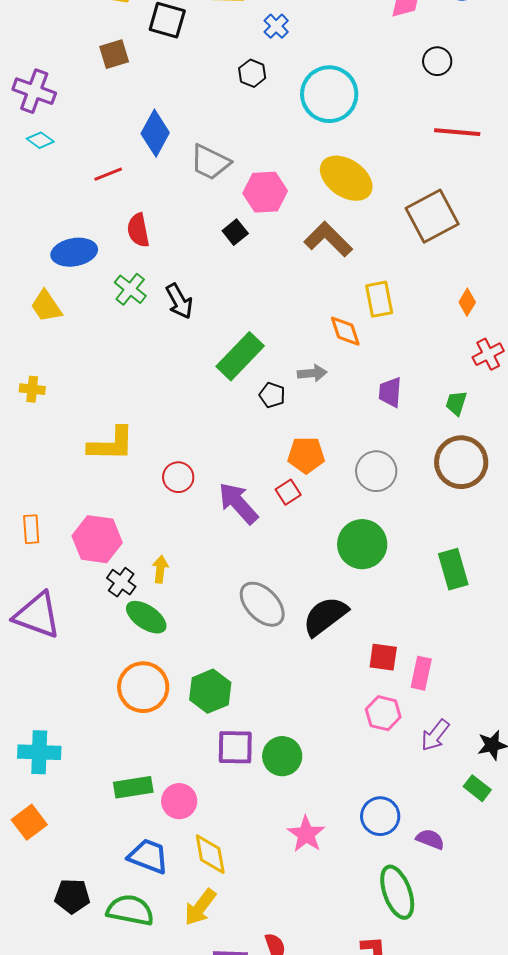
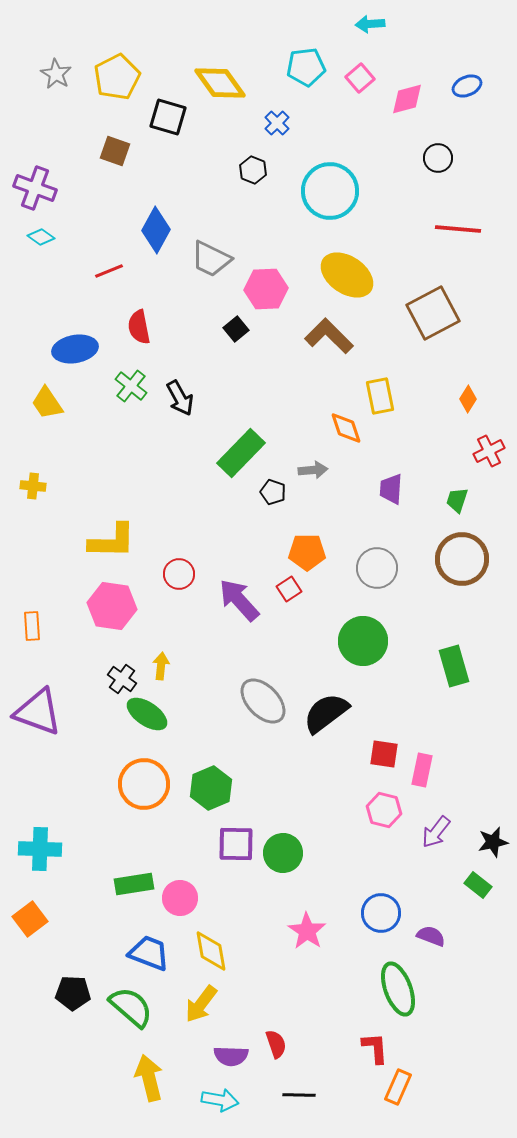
brown square: (114, 54) -> (115, 151), turned 36
pink hexagon: (97, 539) -> (112, 606), moved
green semicircle: (130, 910) -> (131, 1007), turned 30

